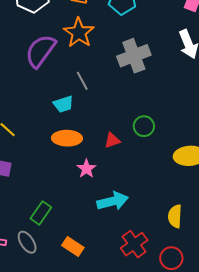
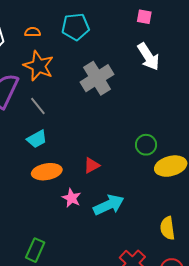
gray line: (82, 81) -> (38, 106), moved
green circle: (144, 126) -> (146, 145), moved
cyan arrow: (113, 201) -> (109, 205), moved

